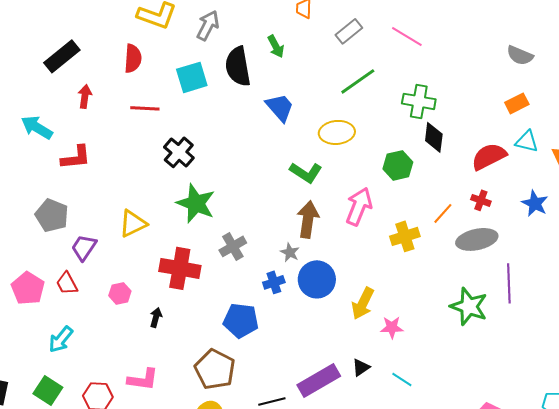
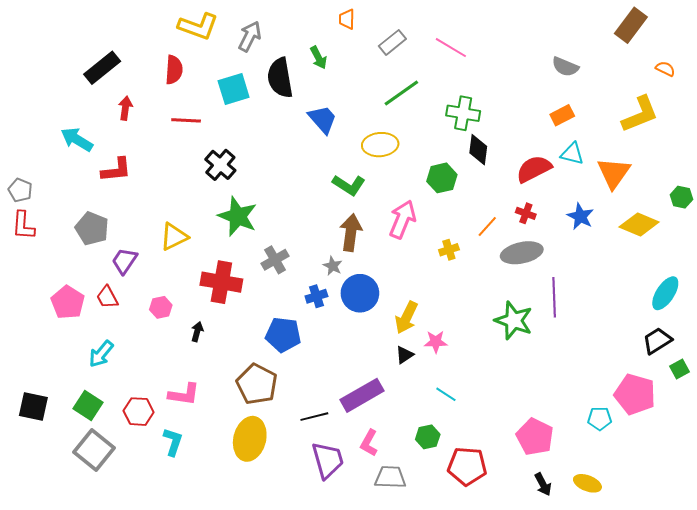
yellow cross: (405, 236) -> (449, 250), size x0.7
black triangle: (361, 367) -> (404, 355), moved

